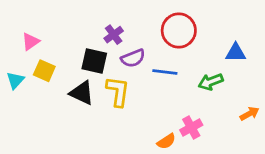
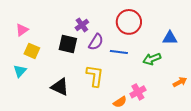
purple semicircle: (133, 58) -> (96, 42), turned -36
cyan triangle: (15, 80) -> (20, 71), moved
yellow L-shape: (118, 91) -> (95, 76), moved
black triangle: (82, 93) -> (60, 87), moved

